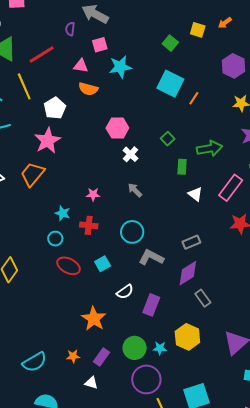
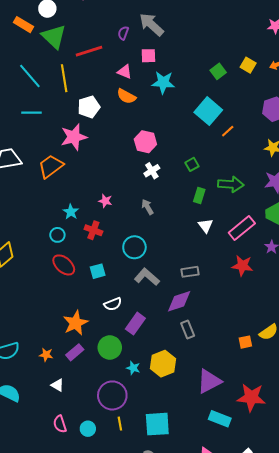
green circle: (135, 348) -> (110, 347), moved
purple rectangle: (102, 357) -> (75, 352), moved

